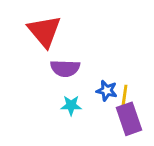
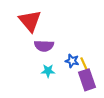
yellow line: (125, 95) -> (84, 64), turned -32

